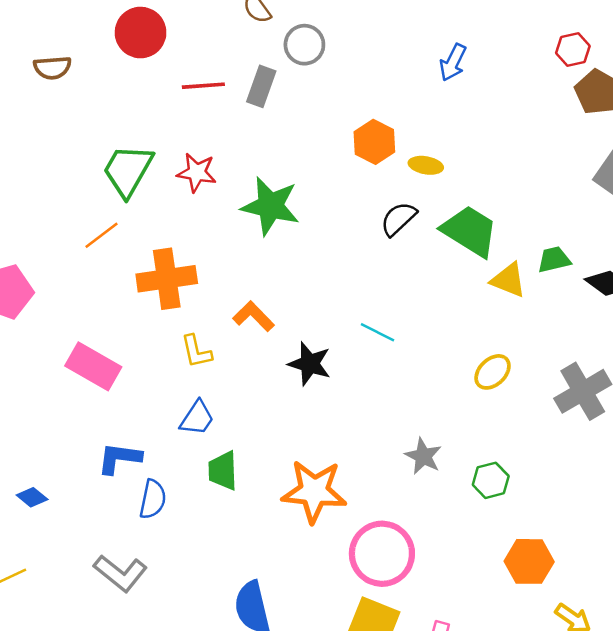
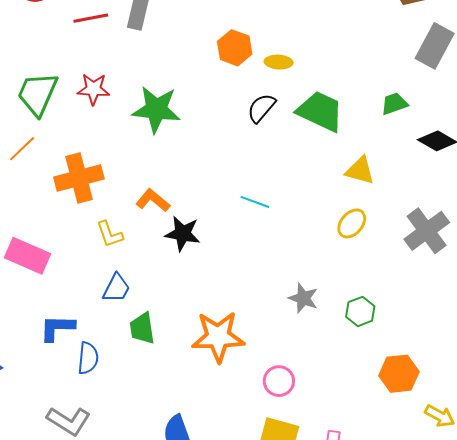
green trapezoid: (554, 260) -> (394, 104), moved
yellow triangle: (508, 280) -> (360, 170), moved
black star: (310, 364) -> (183, 234), moved
pink circle: (382, 554) -> (279, 381), size x0.6

